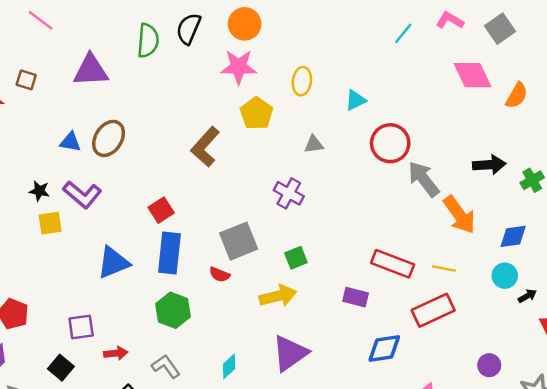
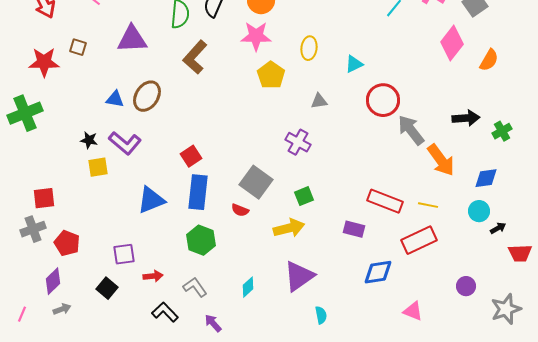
pink diamond: (473, 75) -> (452, 43), turned 64
brown L-shape: (205, 147) -> (195, 57), moved
gray square: (239, 241) -> (256, 182), turned -32

